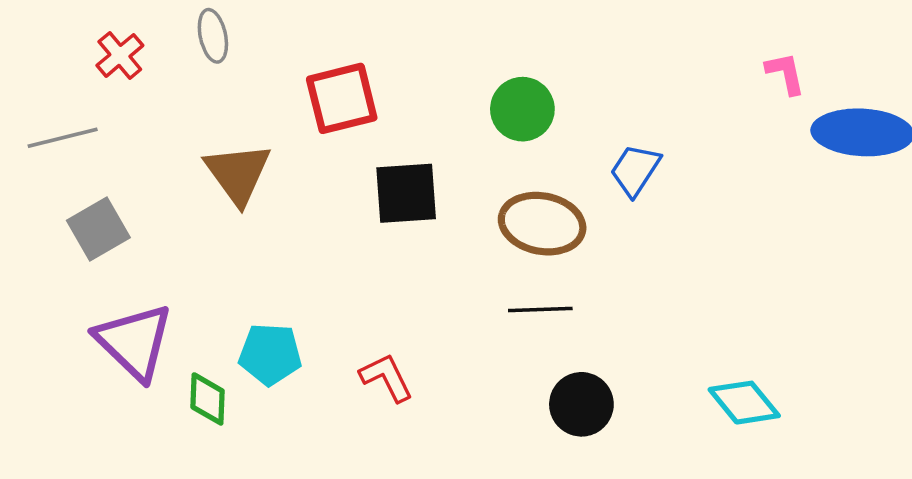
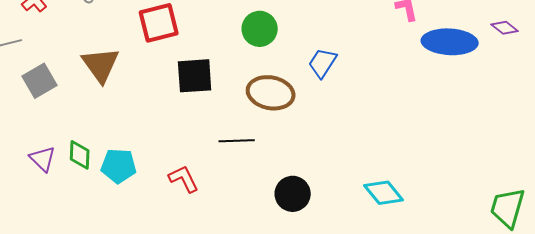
gray square: (98, 229) -> (40, 81), moved
black line: (540, 310) -> (237, 141), moved
purple triangle: (134, 342) -> (43, 159), size x0.6
green diamond: (208, 399) -> (80, 155), moved

